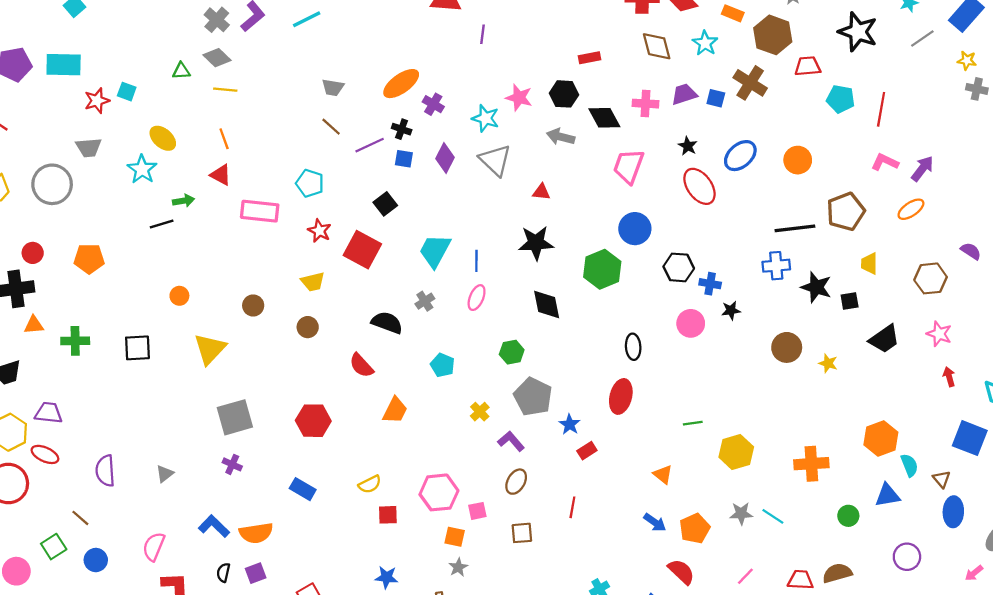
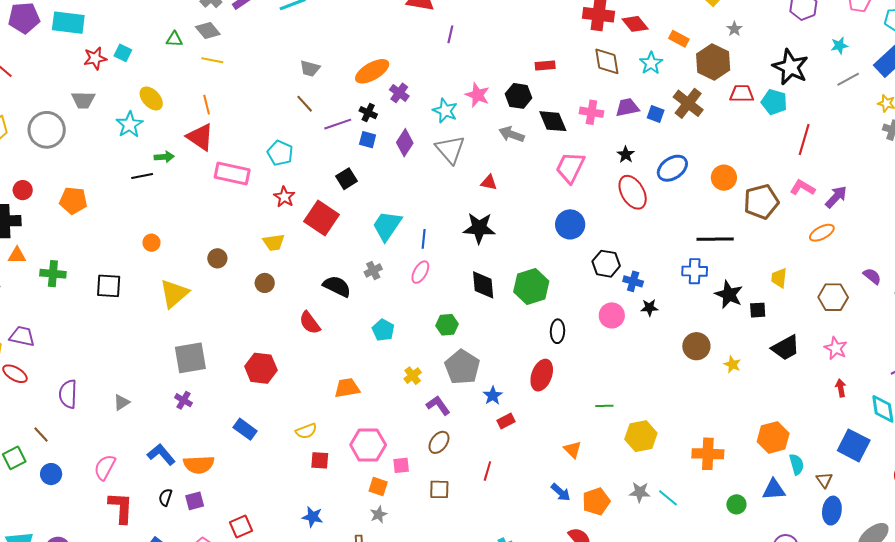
cyan pentagon: (841, 99) -> (774, 102), moved
red triangle: (221, 175) -> (200, 137), size x1.4
brown pentagon: (846, 212) -> (761, 202), moved
green hexagon: (602, 269) -> (531, 286), moved
orange trapezoid: (395, 410) -> (347, 388), moved, turned -132

